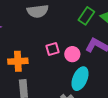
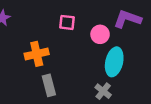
pink square: (53, 49) -> (67, 22), moved, turned 32

